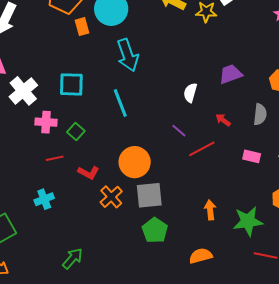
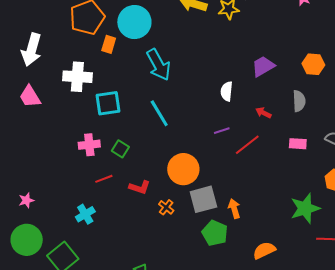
orange rectangle: (82, 27) -> (109, 44), turned 42
white cross: (23, 91) -> (77, 77), moved, turned -36
purple line: (179, 131) -> (222, 131), turned -49
orange cross: (111, 197) -> (166, 207), size x0.7
cyan cross: (44, 199) -> (85, 214), moved
orange arrow: (210, 210) -> (234, 209), moved

